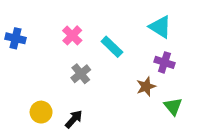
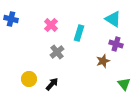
blue cross: (16, 38) -> (11, 19), moved
cyan rectangle: (112, 47) -> (79, 33), turned 63
green triangle: (173, 106) -> (124, 84), moved

